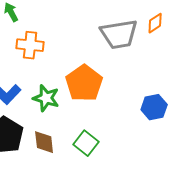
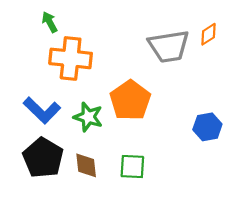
orange cross: (30, 45) -> (71, 58), size x1.4
green square: (86, 143) -> (132, 167), turned -35

